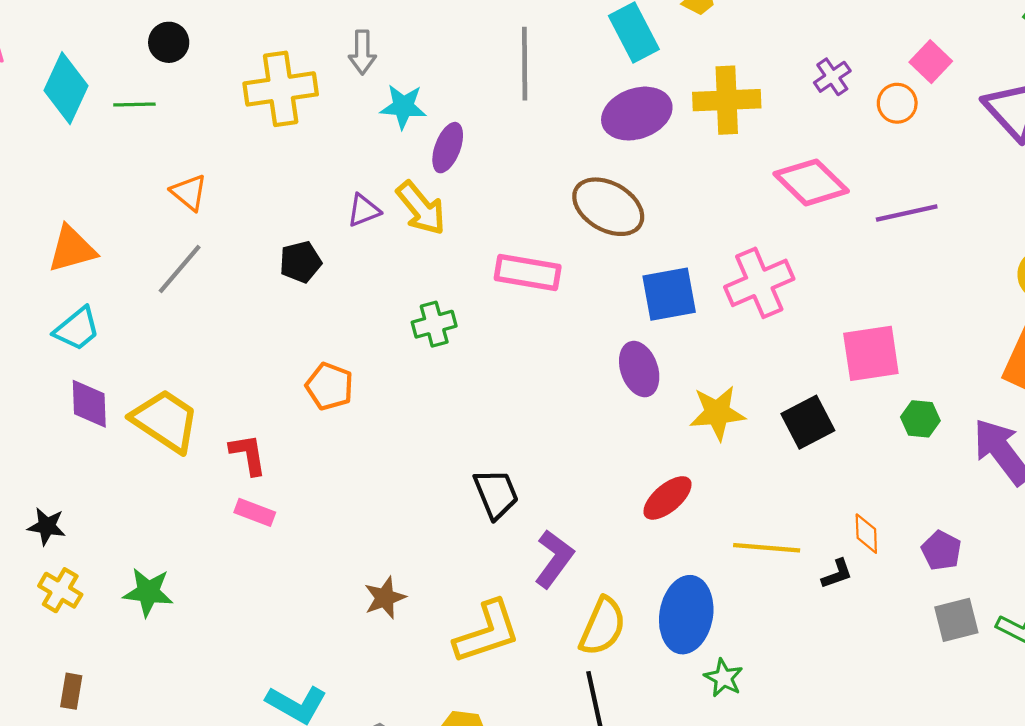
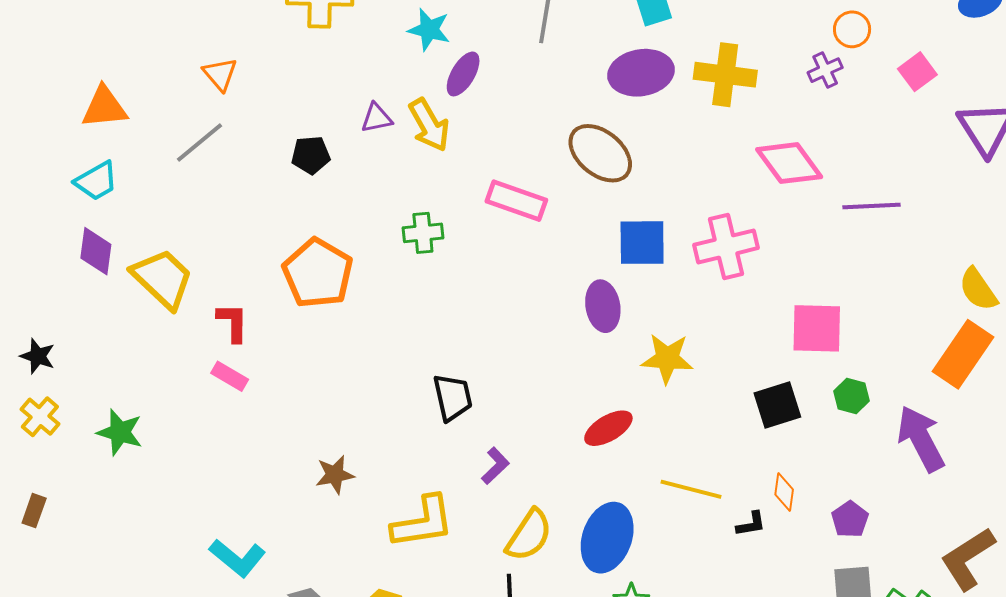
orange circle: (897, 103) -> (852, 29), moved
orange pentagon: (330, 386) -> (318, 273), size x1.6
black square: (808, 422) -> (777, 405), moved
purple L-shape: (554, 559) -> (495, 466), size x0.7

